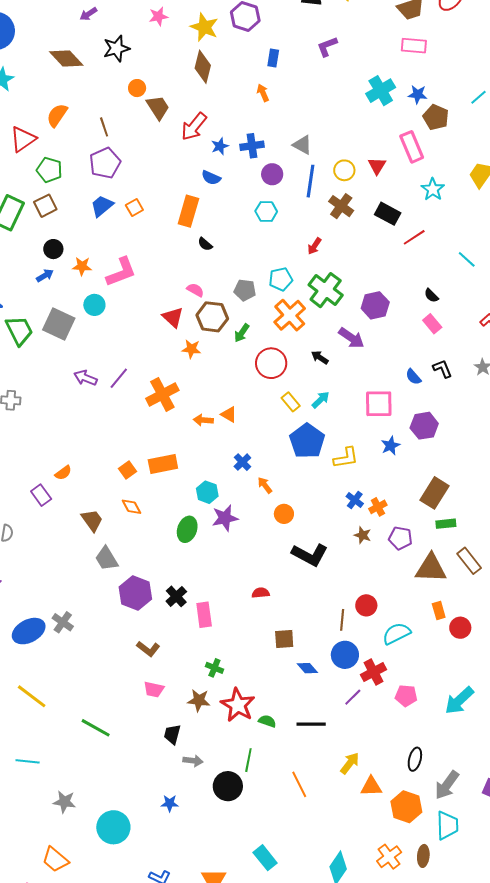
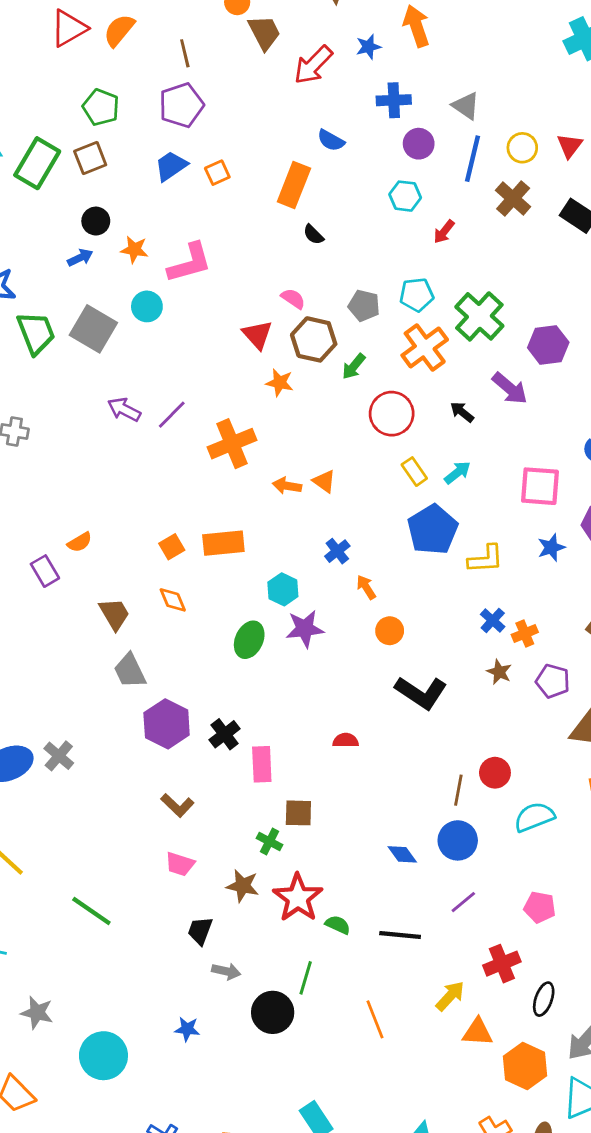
orange arrow: (263, 93) -> (416, 26), size x1.6
red triangle: (23, 139) -> (69, 28), moved
blue star: (220, 146) -> (368, 47), moved
red arrow: (314, 246) -> (444, 232), moved
brown square: (284, 639) -> (298, 813), moved
red cross: (374, 672) -> (502, 964), moved

